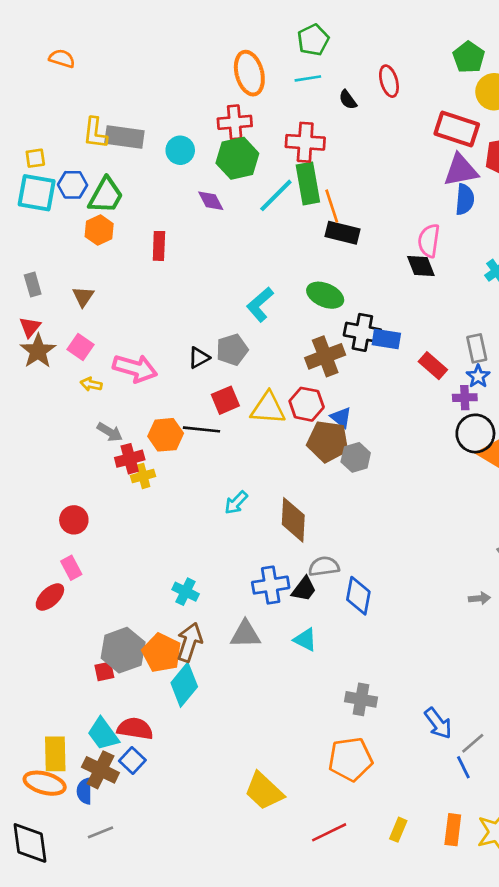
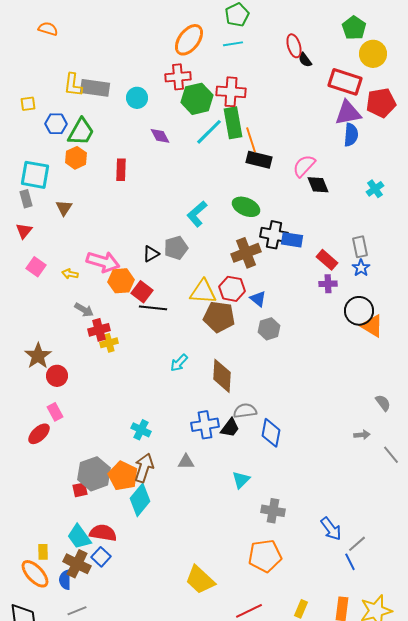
orange ellipse: (249, 73) -> (189, 40), turned 52
black semicircle: (348, 100) -> (305, 60), moved
green hexagon: (237, 158) -> (197, 99), moved
cyan square: (37, 193) -> (35, 175), moved
pink semicircle: (429, 241) -> (304, 166), moved, turned 35
pink square: (81, 347) -> (36, 267), moved
brown star: (38, 351) -> (38, 356), moved
purple cross: (465, 398) -> (328, 284), moved
red square: (225, 400) -> (142, 292), moved, turned -30
orange hexagon: (166, 435) -> (121, 281), moved
brown pentagon: (328, 441) -> (219, 317), moved
gray triangle: (245, 634) -> (186, 462), size x0.7
cyan triangle: (305, 640) -> (241, 480), moved, turned 48
yellow rectangle: (55, 754) -> (43, 552), size x0.6
orange ellipse: (45, 783) -> (35, 574), turned 32

